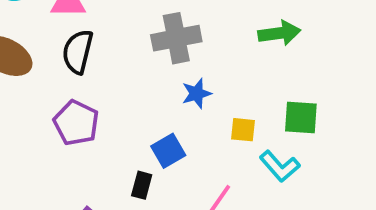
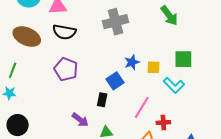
green arrow: (279, 33) -> (169, 16), turned 65
black semicircle: (78, 52) -> (64, 32), turned -90
blue star: (197, 93) -> (132, 62), moved

